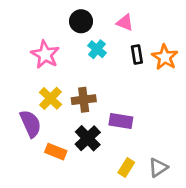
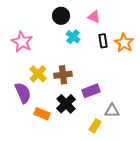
pink star: (45, 55) -> (22, 42), moved
purple rectangle: (121, 121) -> (91, 91), turned -30
gray triangle: (158, 168) -> (112, 111), moved, turned 35

